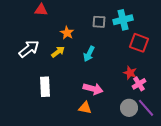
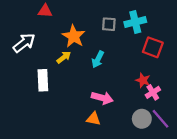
orange star: (67, 33) -> (74, 36), size x1.5
white arrow: (29, 49) -> (24, 43), moved
white rectangle: (45, 87) -> (43, 80), moved

